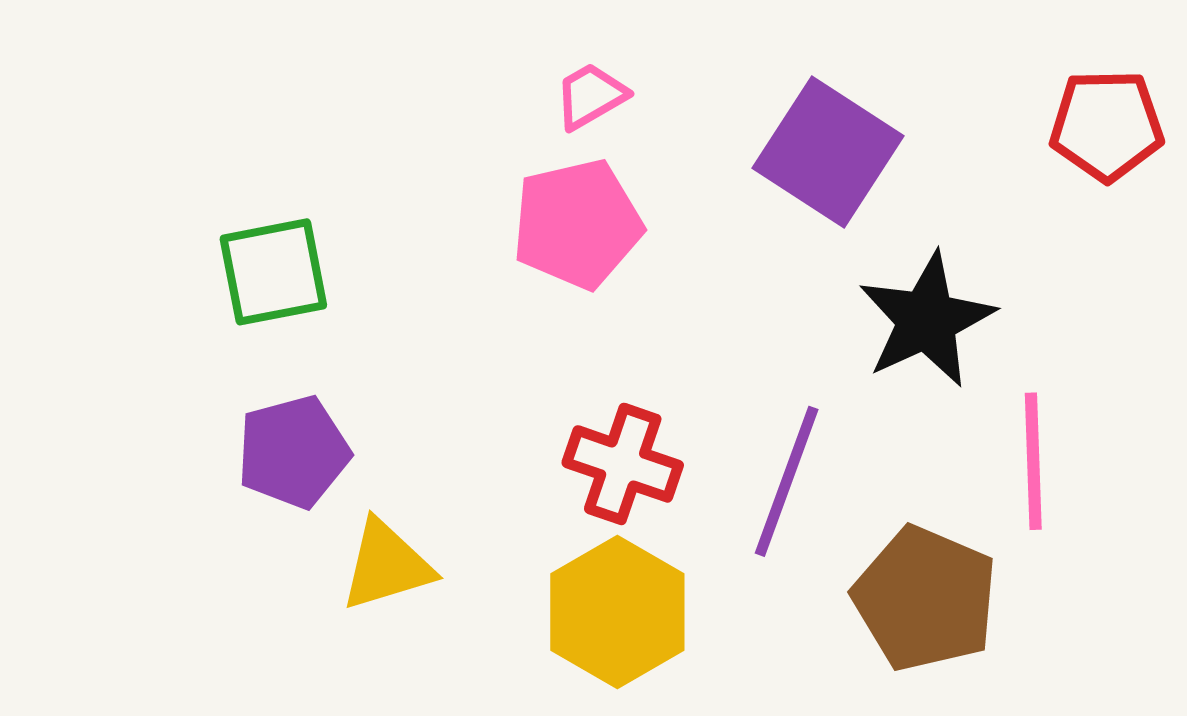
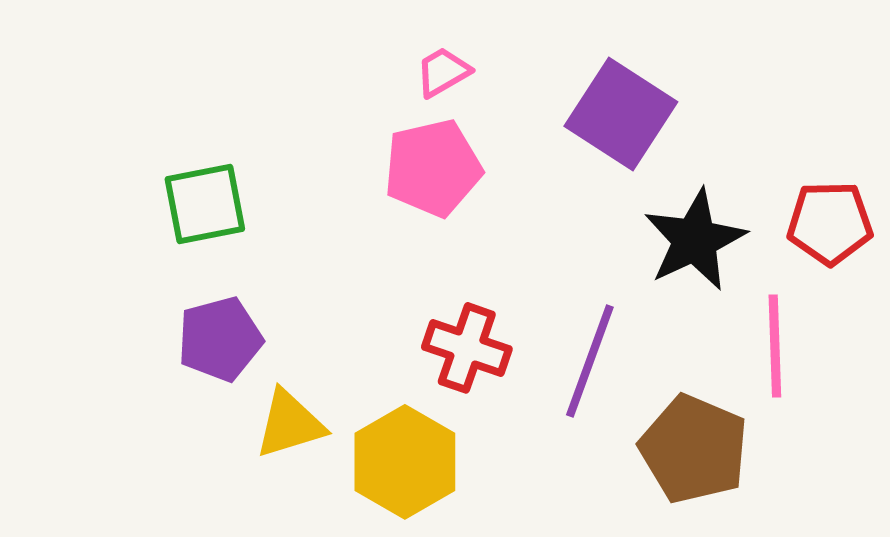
red pentagon: (1107, 125) -> (830, 223), moved
yellow hexagon: (617, 612) -> (405, 462), moved

